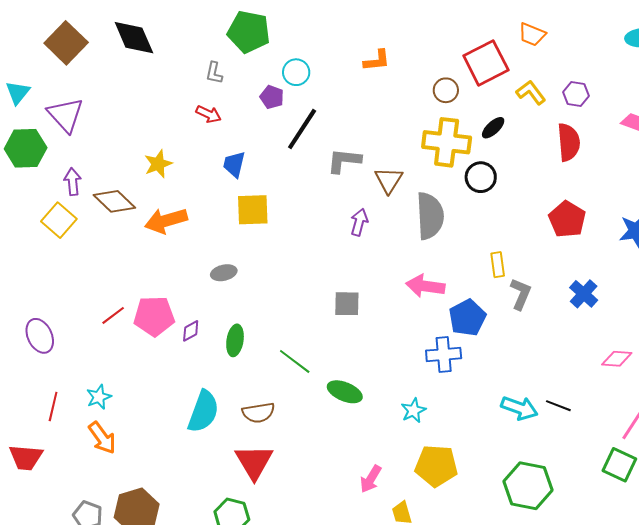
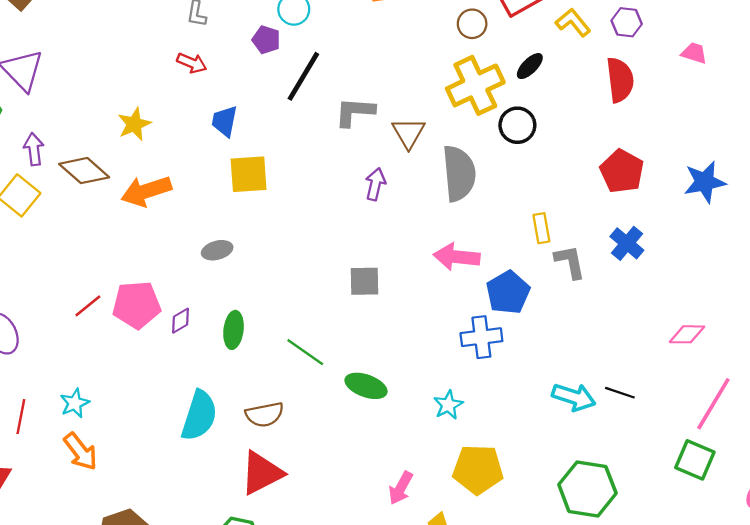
yellow cross: (447, 142) -> (475, 85), turned -30
gray L-shape: (521, 294) -> (570, 262), turned -32
blue cross: (584, 294) -> (627, 243), moved
red triangle: (254, 462) -> (262, 473), turned 36

